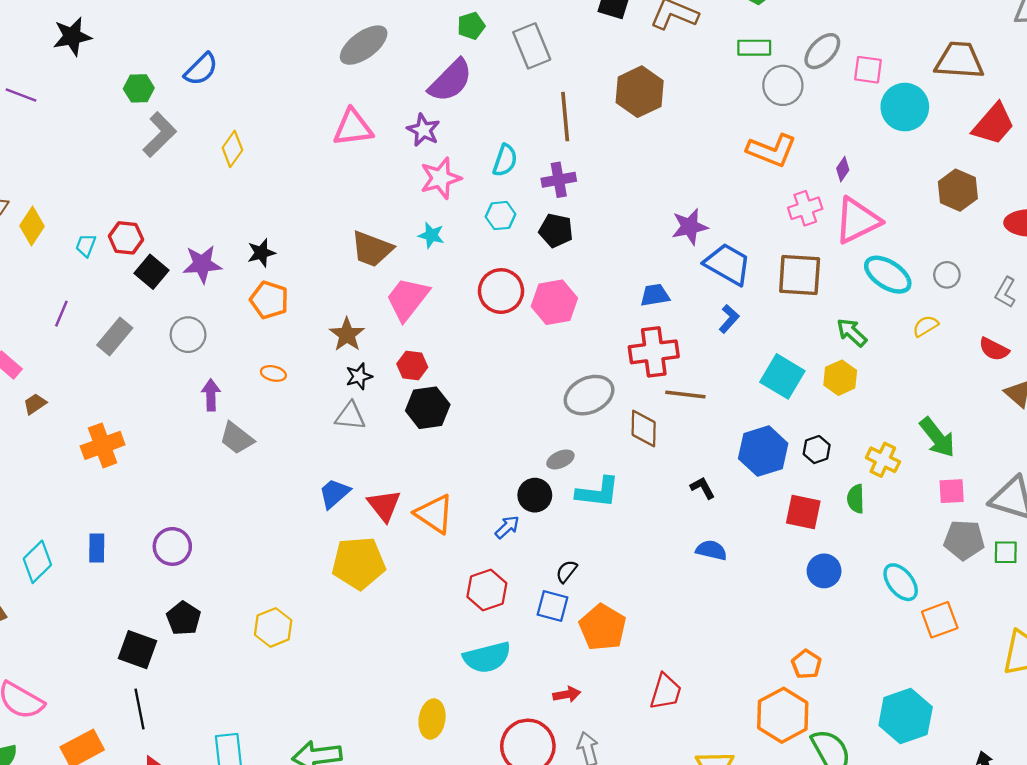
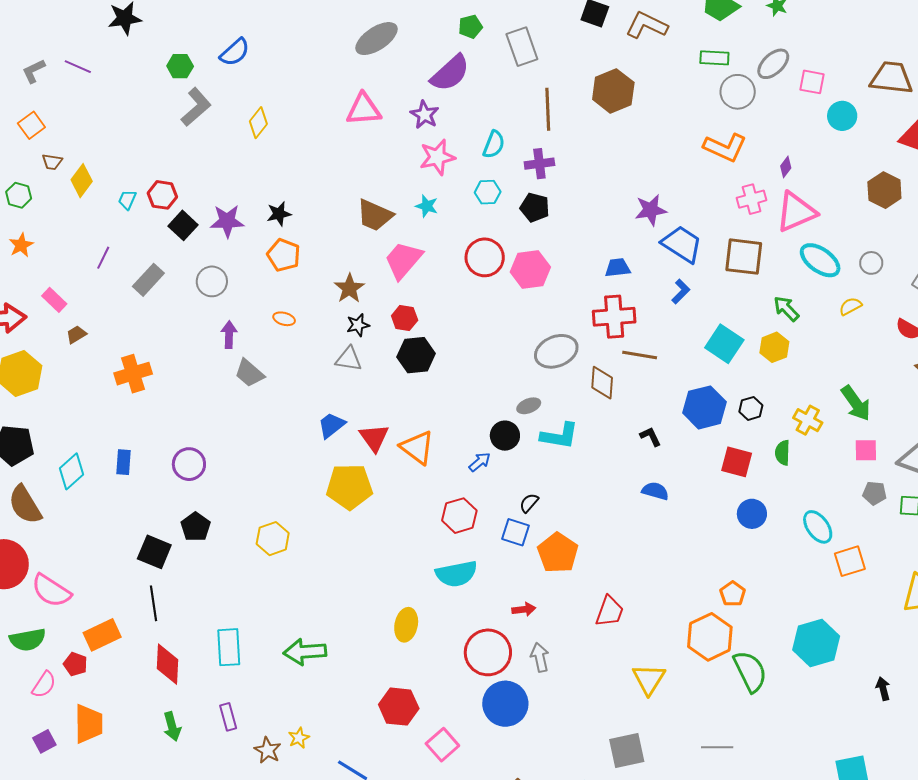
cyan circle: (905, 107) -> (842, 116), size x0.7
gray pentagon: (964, 540) -> (874, 493), size x0.7

